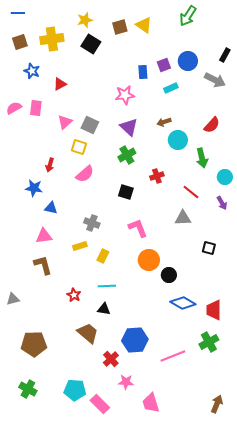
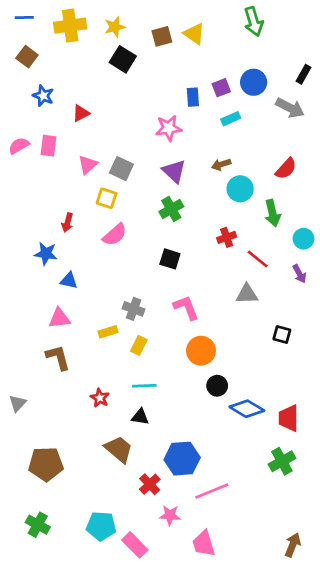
green arrow: (188, 16) -> (254, 22), turned -50
yellow cross: (52, 39) -> (70, 26), moved
brown square: (20, 42) -> (27, 57), turned -35
red cross: (157, 176) -> (227, 237), moved
gray cross: (92, 223) -> (134, 309), moved
black circle: (169, 275) -> (217, 386), moved
gray triangle: (13, 299) -> (18, 403), turned -32
pink line: (173, 356) -> (212, 491), moved

